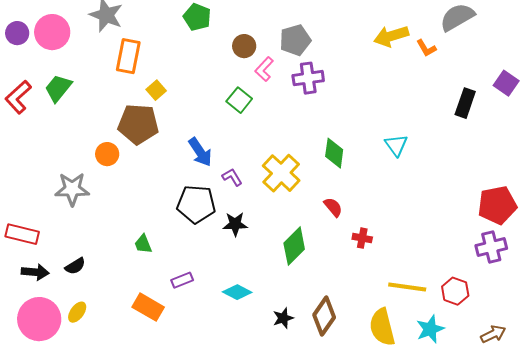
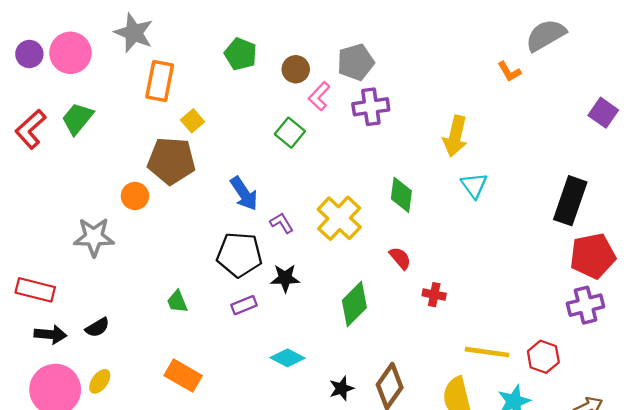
green pentagon: (197, 17) -> (241, 54), moved
yellow arrow: (391, 36) -> (455, 136), moved, turned -60
black rectangle: (465, 103) -> (570, 201), moved, size x1.4
purple rectangle: (182, 280) -> (244, 305), moved

